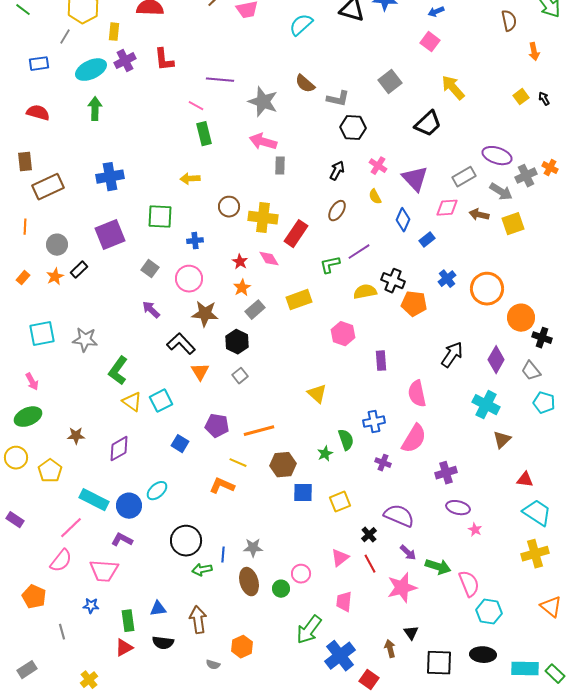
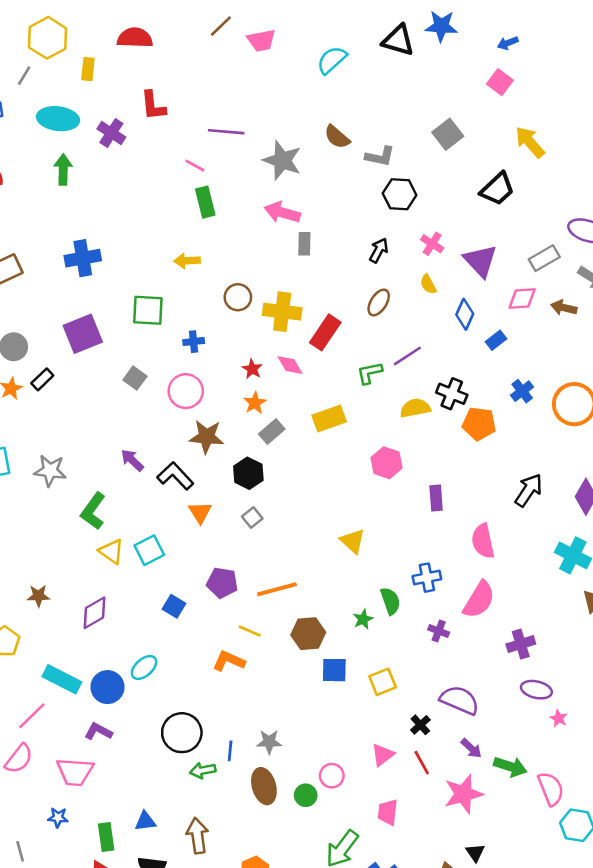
purple cross: (125, 61) -> (111, 133), moved, turned -30
cyan ellipse: (91, 70) -> (58, 119), turned 32
purple arrow: (151, 310) -> (132, 460), moved

